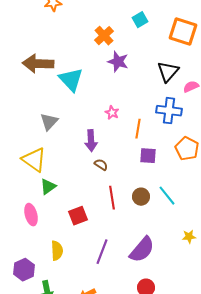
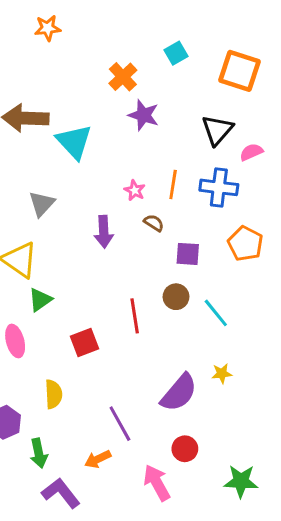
orange line: (138, 129) -> (173, 185), moved
brown semicircle: (101, 165) -> (154, 223), moved
brown circle: (141, 197) -> (176, 297), moved
yellow star: (189, 237) -> (222, 373), moved
purple line: (102, 252) -> (120, 424), moved, turned -50

